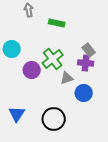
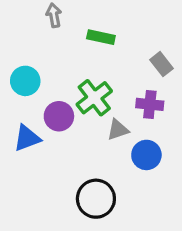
gray rectangle: (89, 50) -> (162, 64), moved
blue triangle: (17, 114) -> (27, 138), moved, turned 36

